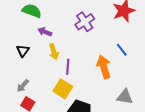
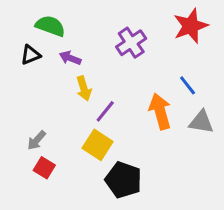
black triangle: (23, 51) -> (30, 55), moved, turned 32
purple line: (68, 67) -> (105, 111), turned 35
gray triangle: (125, 97) -> (201, 122), moved

